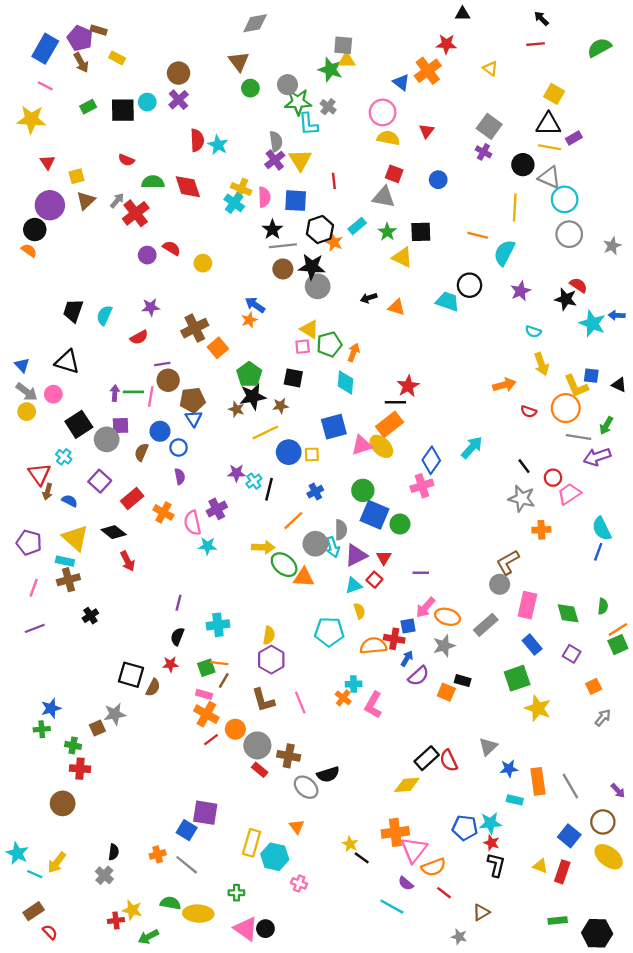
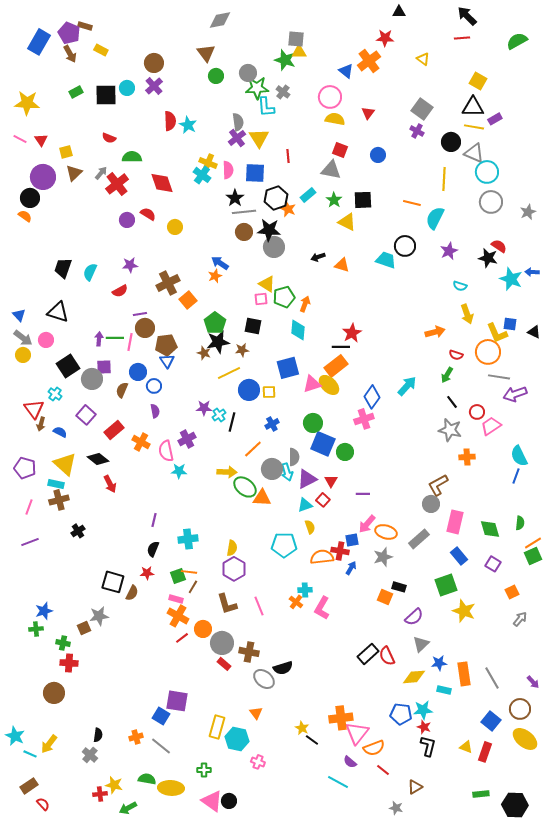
black arrow: (541, 19) -> (467, 16), size x1.5
pink line: (45, 86) -> (20, 139), moved
red diamond: (188, 187) -> (162, 183), moved
green arrow: (606, 425) -> (447, 375), moved
purple semicircle: (419, 676) -> (414, 617), moved
yellow diamond: (407, 785) -> (414, 677), moved

